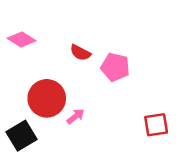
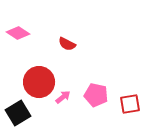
pink pentagon: (115, 67) -> (96, 95), moved

